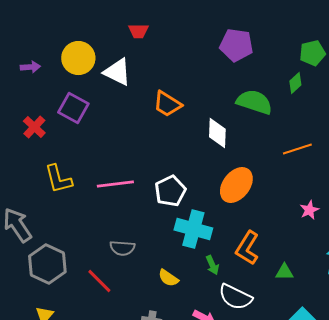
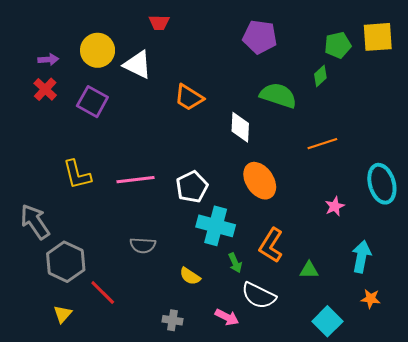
red cross: (34, 127) -> (45, 89), moved
orange ellipse: (236, 185) -> (260, 181), turned -72
red line: (99, 281) -> (103, 293), moved

